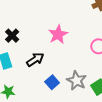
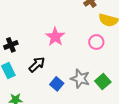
black cross: (12, 36) -> (11, 45), turned 32

